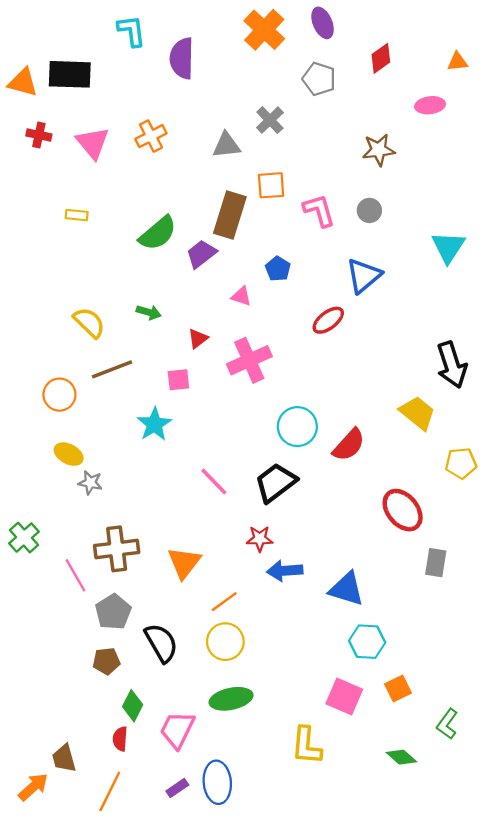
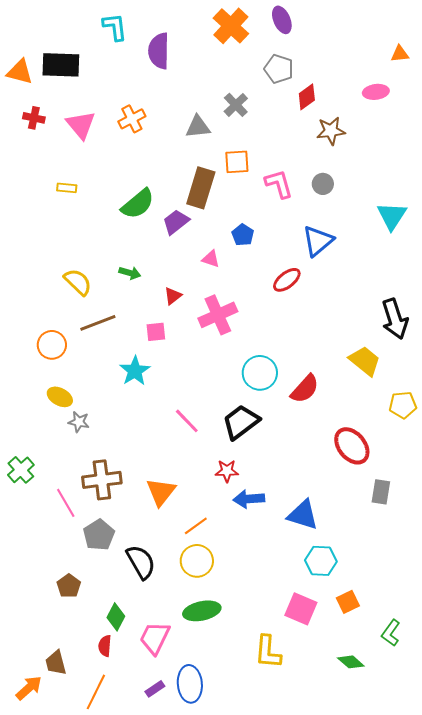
red diamond: (381, 58) -> (307, 97), moved
brown pentagon: (106, 661) -> (69, 586), moved, turned -30

